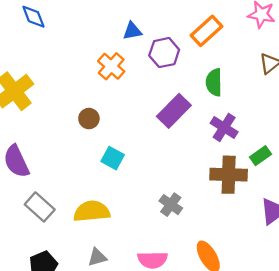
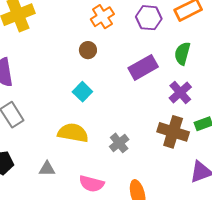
brown circle: (89, 119) -> (88, 50), moved
yellow semicircle: (92, 211) -> (73, 133), moved

